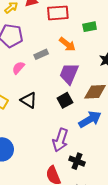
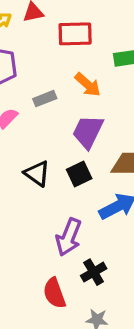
black triangle: (29, 100) -> (37, 173), moved
black cross: (77, 161) -> (94, 272), turned 35

